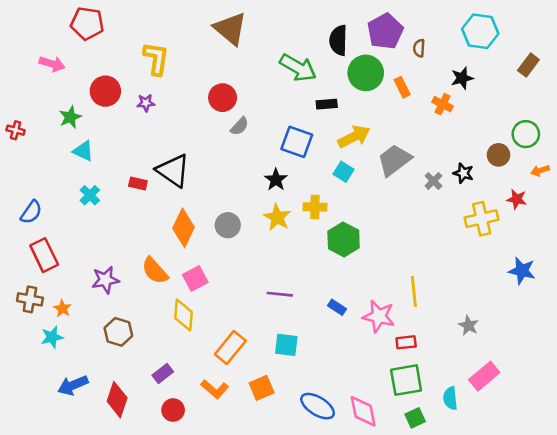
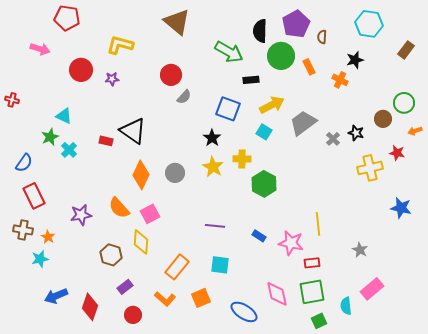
yellow L-shape: (156, 59) -> (120, 45), turned -84
green star: (70, 117) -> (50, 137), moved
brown hexagon: (118, 332) -> (111, 255), moved
pink diamond: (363, 411) -> (277, 294), moved

